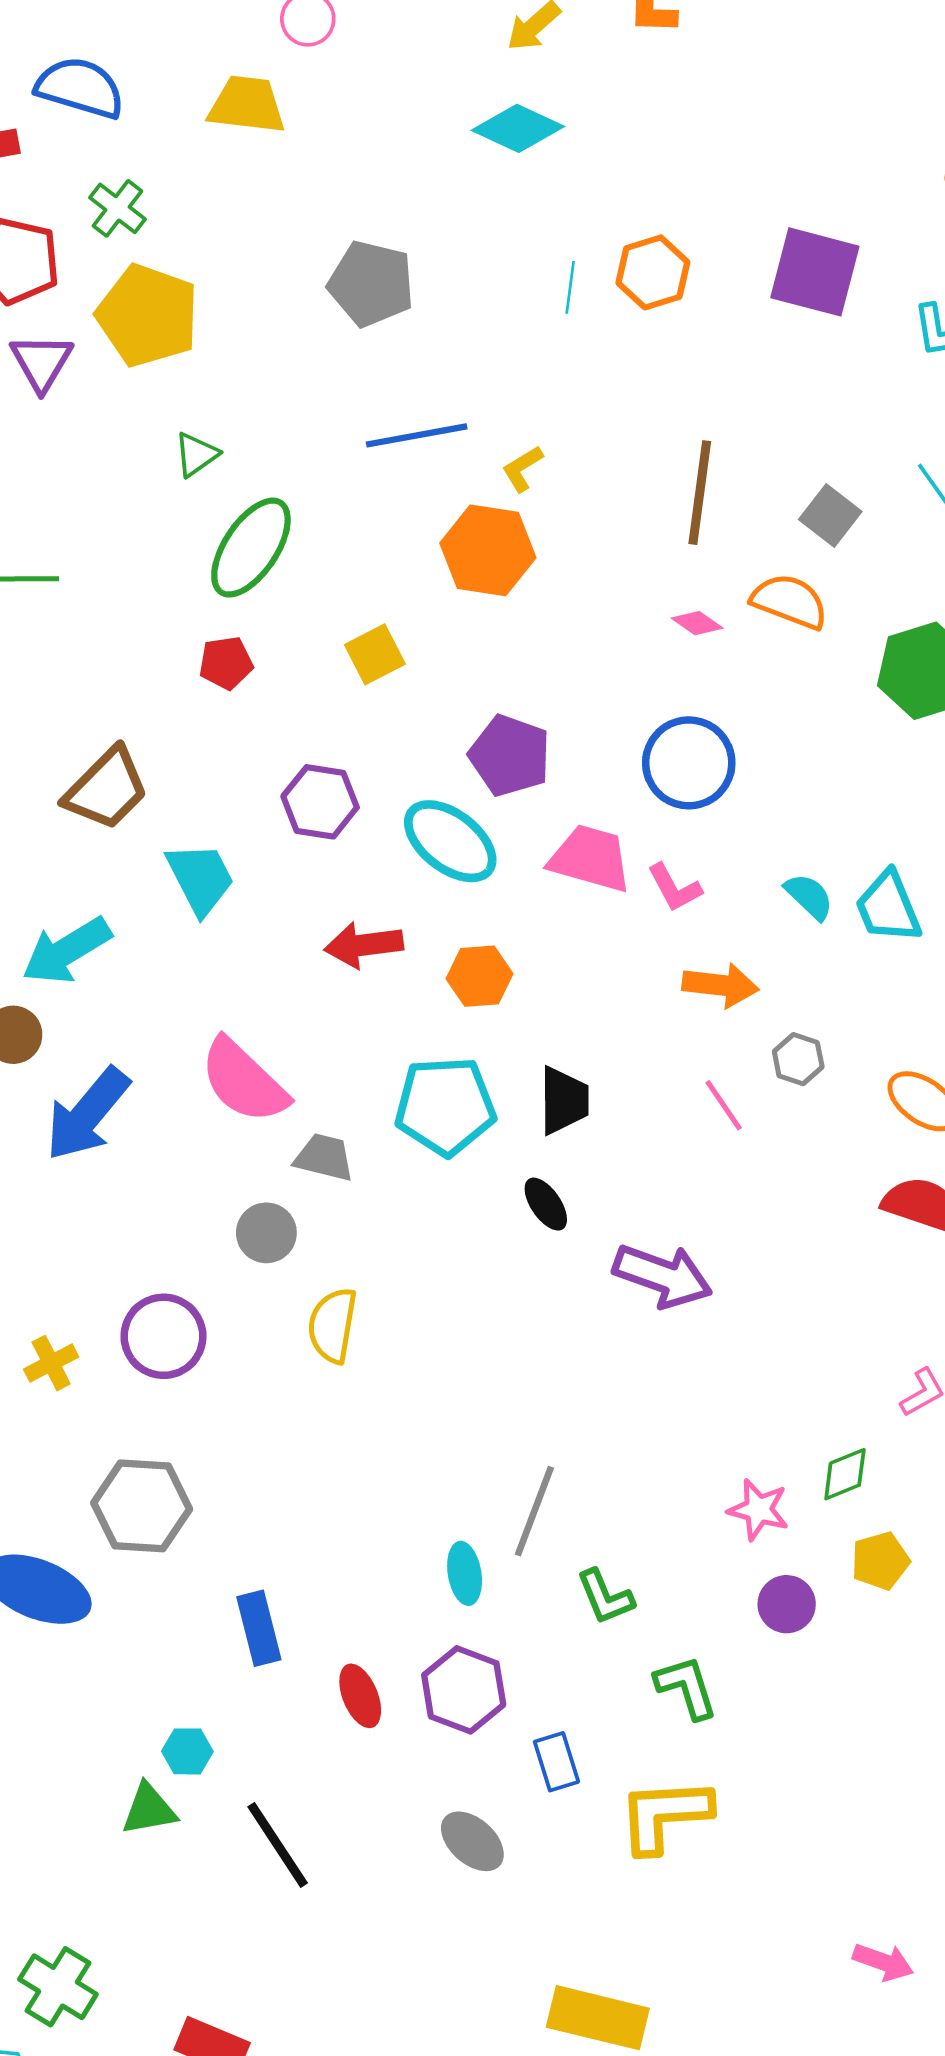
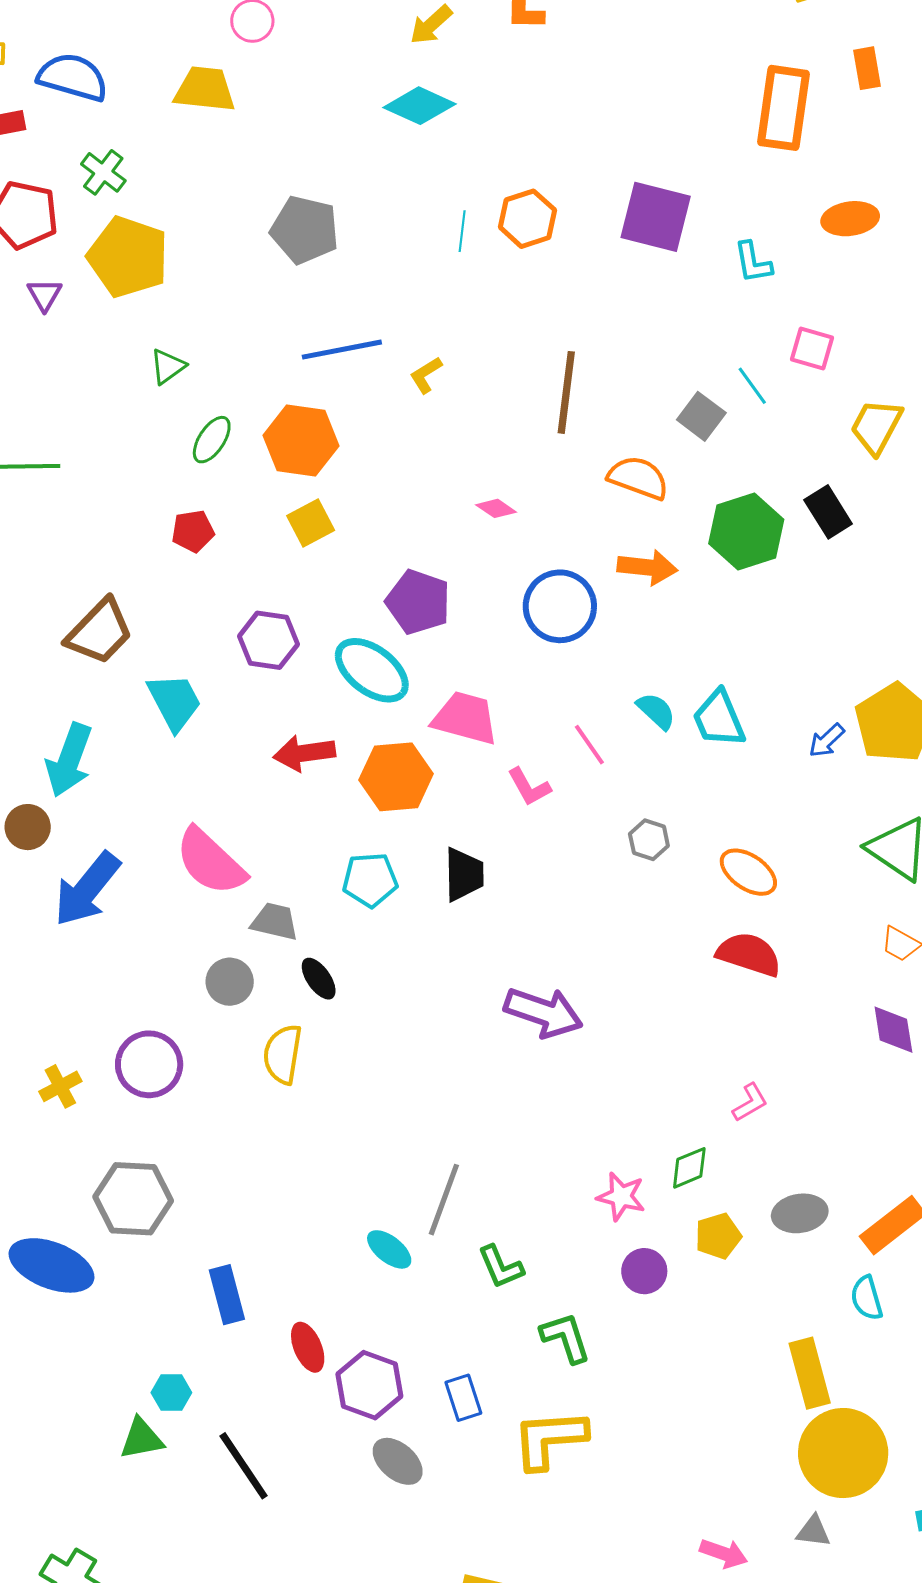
purple triangle: (41, 362) -> (44, 295), size x0.7
gray square: (830, 515) -> (701, 416), moved
green ellipse: (251, 548) -> (212, 440), size x0.6
orange hexagon: (488, 550) -> (301, 441), moved
pink diamond: (697, 623) -> (496, 508), moved
pink trapezoid: (590, 858) -> (465, 718), moved
pink L-shape: (674, 888) -> (529, 787), moved
cyan arrow: (67, 951) -> (69, 760), turned -38
orange hexagon: (479, 976) -> (396, 777), size x1.4
orange arrow: (721, 985) -> (647, 567), moved
pink line: (724, 1105) -> (589, 745), moved
cyan pentagon: (445, 1106) -> (370, 880), size x0.7
black ellipse: (546, 1204) -> (319, 979), moved
cyan ellipse: (465, 1573) -> (389, 1249), turned -42
purple hexagon: (464, 1690) -> (369, 1385), moved

